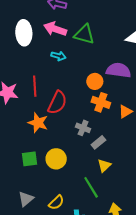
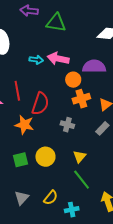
pink arrow: (55, 29) -> (58, 59), moved
green triangle: (84, 34) -> (56, 23), moved
orange cross: (101, 102) -> (81, 99), turned -30
gray rectangle: (98, 142) -> (102, 128), moved
yellow triangle: (104, 165) -> (79, 157), moved

